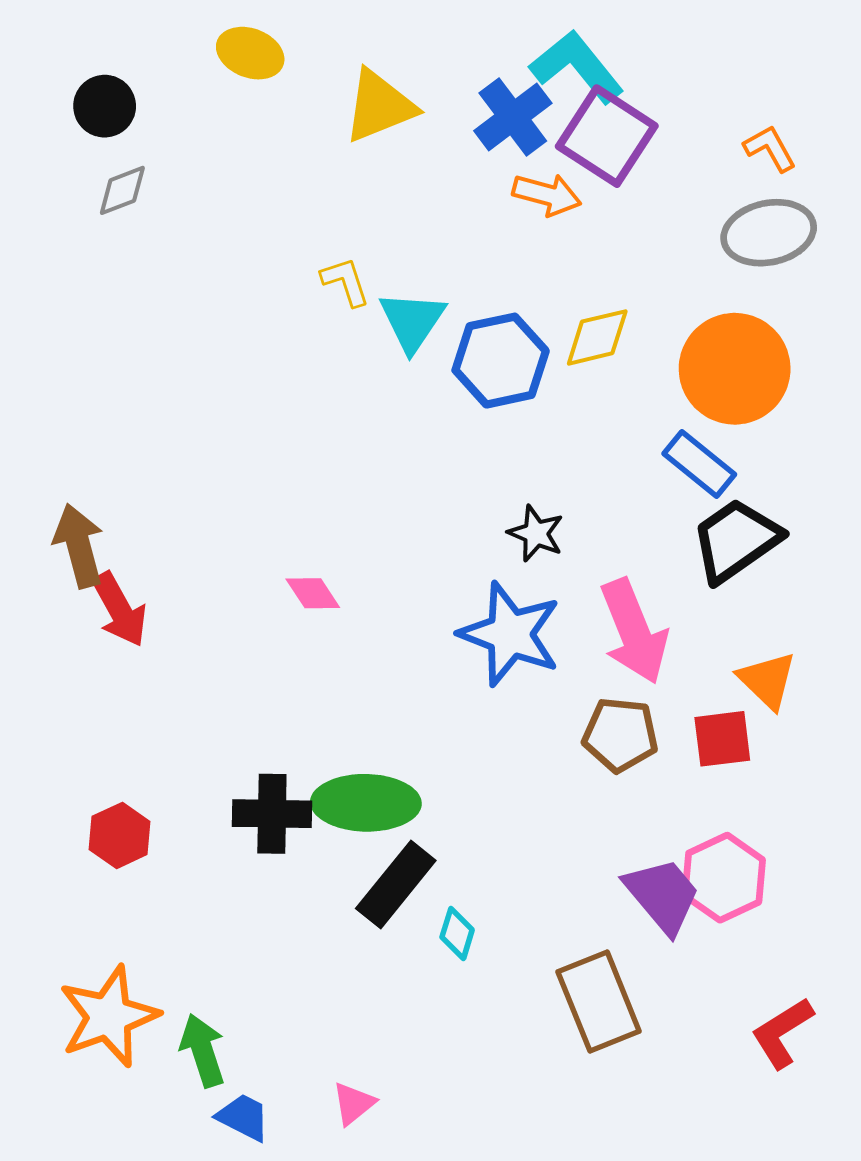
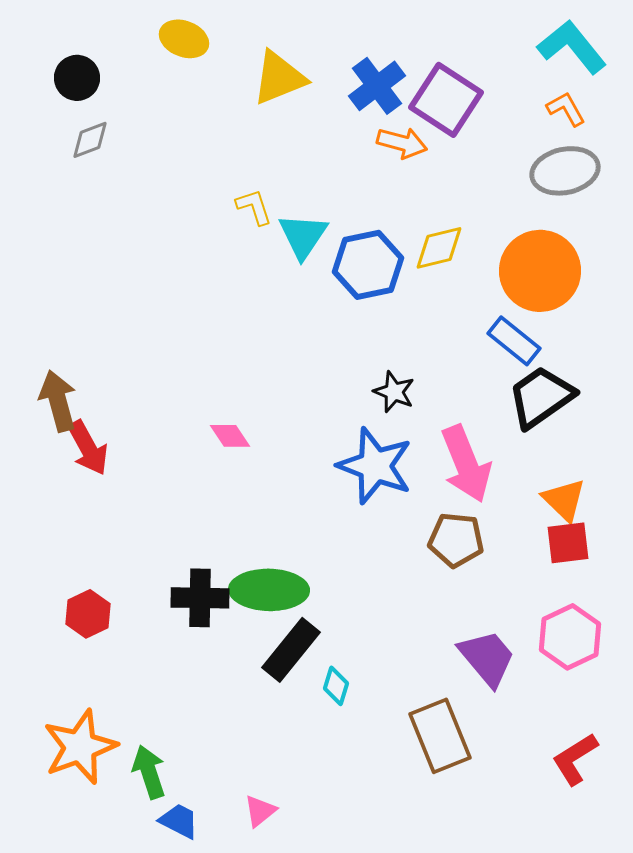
cyan L-shape: (577, 67) -> (572, 47), moved
red square: (722, 739) -> (568, 543), moved
pink hexagon: (724, 878) -> (570, 637), moved

